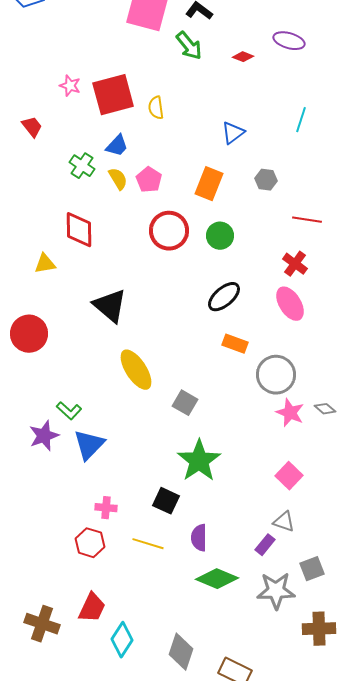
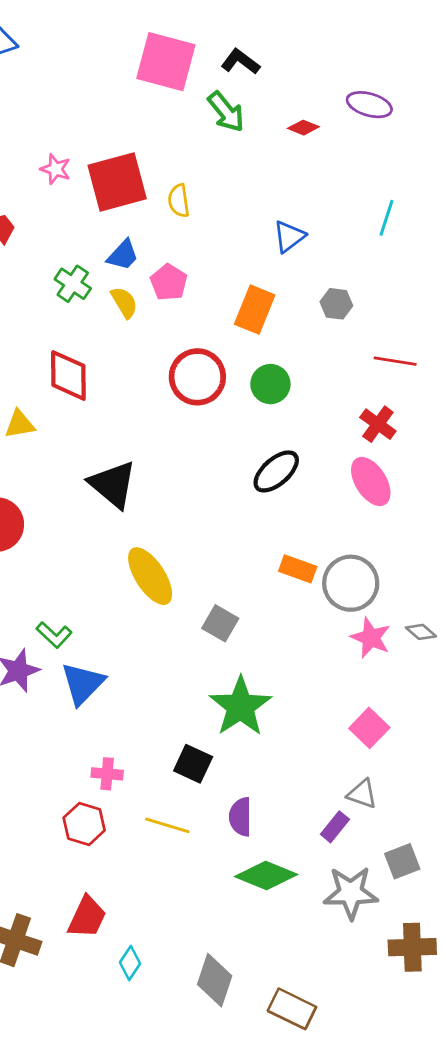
pink pentagon: (149, 180) -> (169, 282), moved
orange rectangle: (235, 344) -> (298, 569), moved
cyan diamond: (122, 640) -> (130, 963), size x0.7

